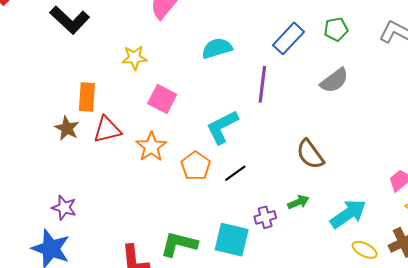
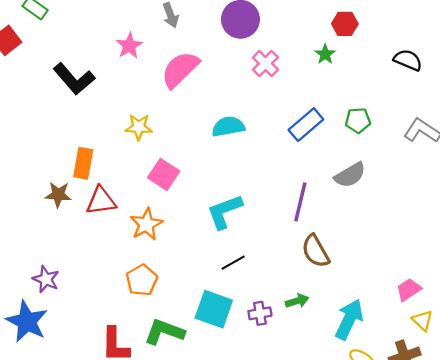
purple line: (262, 84) -> (300, 202), moved
brown star: (67, 128) -> (58, 195), turned -30
orange pentagon: (196, 166) -> (142, 280), moved
cyan arrow: (348, 214) -> (349, 319), turned -36
cyan square: (232, 240) -> (214, 309), moved

